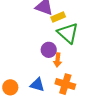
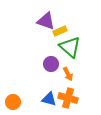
orange arrow: (58, 60) -> (68, 74), moved, turned -32
blue triangle: (37, 85) -> (49, 99), moved

